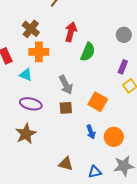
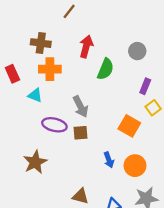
brown cross: (31, 29) -> (41, 43), turned -30
gray circle: (124, 35) -> (137, 51), moved
orange square: (98, 102) -> (129, 126), moved
purple ellipse: (31, 104) -> (54, 125), moved

